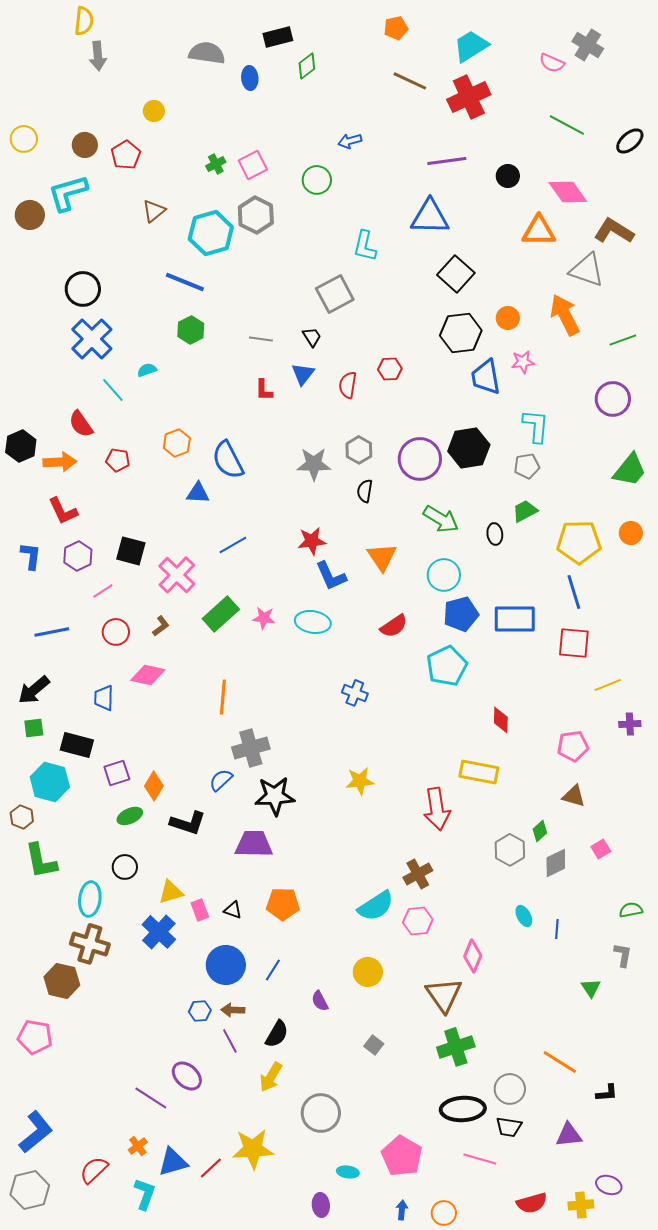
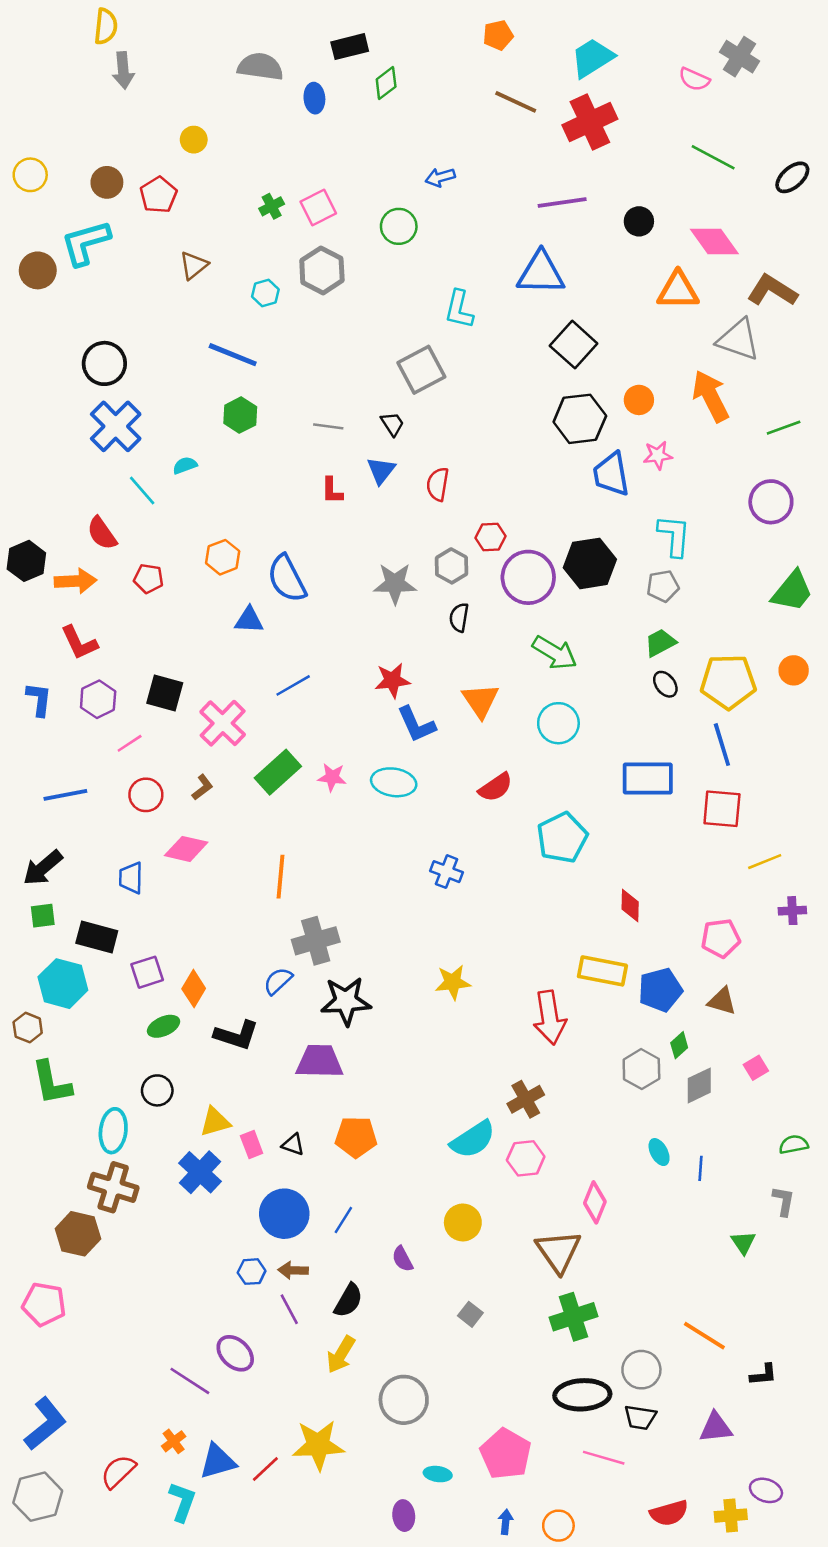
cyan hexagon: (211, 233) -> (265, 293), size x0.5
red hexagon: (390, 369) -> (491, 537), moved
black ellipse: (495, 534) -> (665, 684), moved, turned -30
blue pentagon: (461, 614) -> (660, 990), moved

